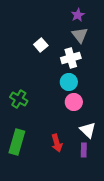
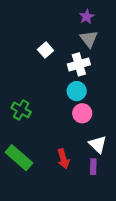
green rectangle: (17, 142) -> (19, 158), turned -65

